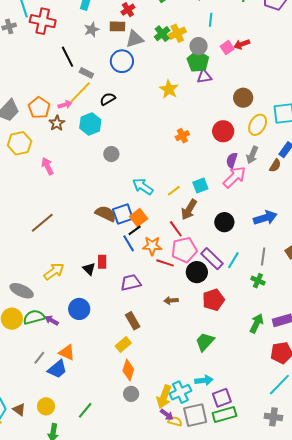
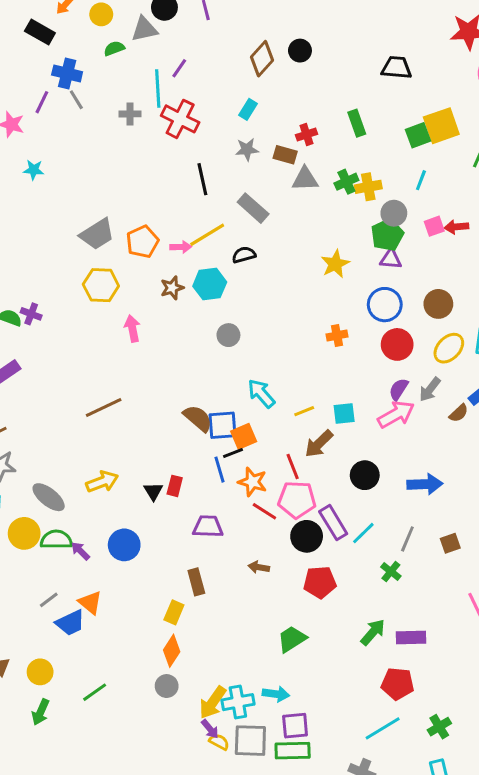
blue circle: (122, 61) -> (385, 305), moved
gray rectangle: (86, 73) -> (253, 208), moved, size x1.5
brown star: (57, 123) -> (172, 288), moved
yellow rectangle: (123, 344) -> (174, 612), turned -42

